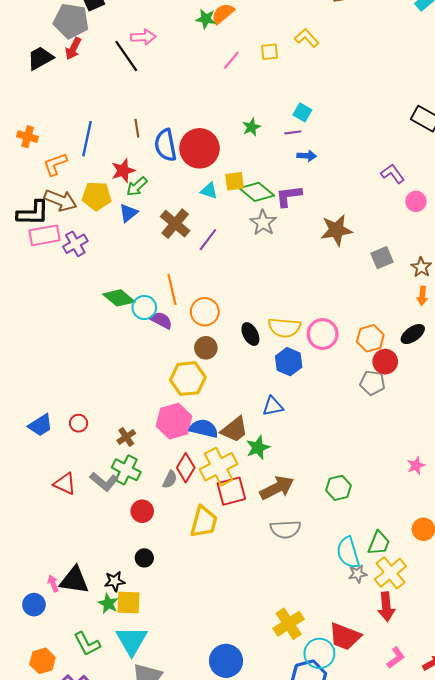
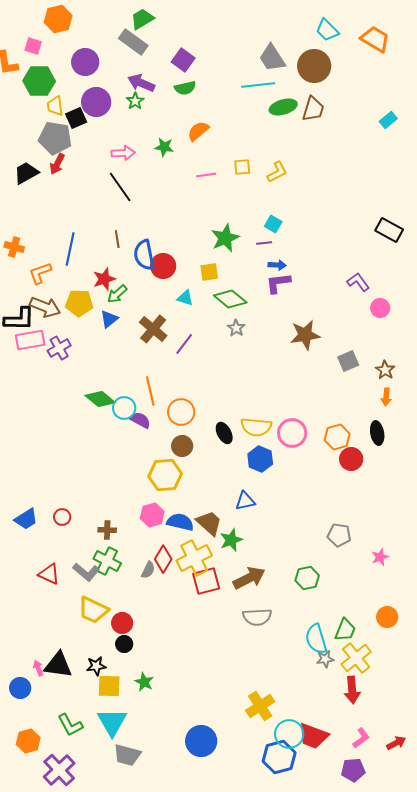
green star: (206, 19) -> (164, 147), moved
yellow L-shape: (307, 38) -> (277, 172), moved, turned 105
black line: (126, 56) -> (120, 187), moved
pink line: (231, 60) -> (206, 175), turned 42
green star: (251, 127) -> (225, 238), size x1.6
red circle: (199, 148) -> (163, 266), moved, size x0.7
yellow square: (234, 181) -> (209, 272), moved
purple L-shape: (289, 196) -> (278, 283), moved
gray star: (263, 223) -> (236, 328), size x0.7
black ellipse: (413, 334) -> (377, 433), turned -65
gray pentagon: (372, 383) -> (339, 535), moved
pink hexagon: (174, 421) -> (152, 515), size x0.7
brown trapezoid: (234, 430) -> (209, 523), turned -100
brown cross: (126, 437) -> (107, 530), turned 36
red circle: (142, 511) -> (122, 623), moved
yellow trapezoid: (204, 522) -> (93, 610), moved, turned 100
green star: (108, 604) -> (144, 682), moved
red trapezoid: (345, 636) -> (313, 736), moved

